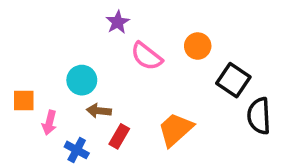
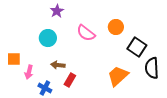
purple star: (118, 22) -> (57, 11), moved
cyan circle: (82, 80) -> (48, 38), moved
orange trapezoid: (176, 130) -> (118, 76), moved

